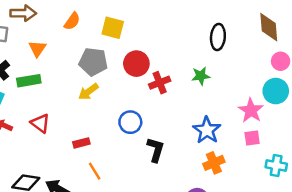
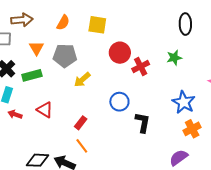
gray pentagon: (93, 62) -> (65, 56), moved
red rectangle: (81, 143) -> (81, 123), turned -32
orange line: (95, 171) -> (82, 146), moved

